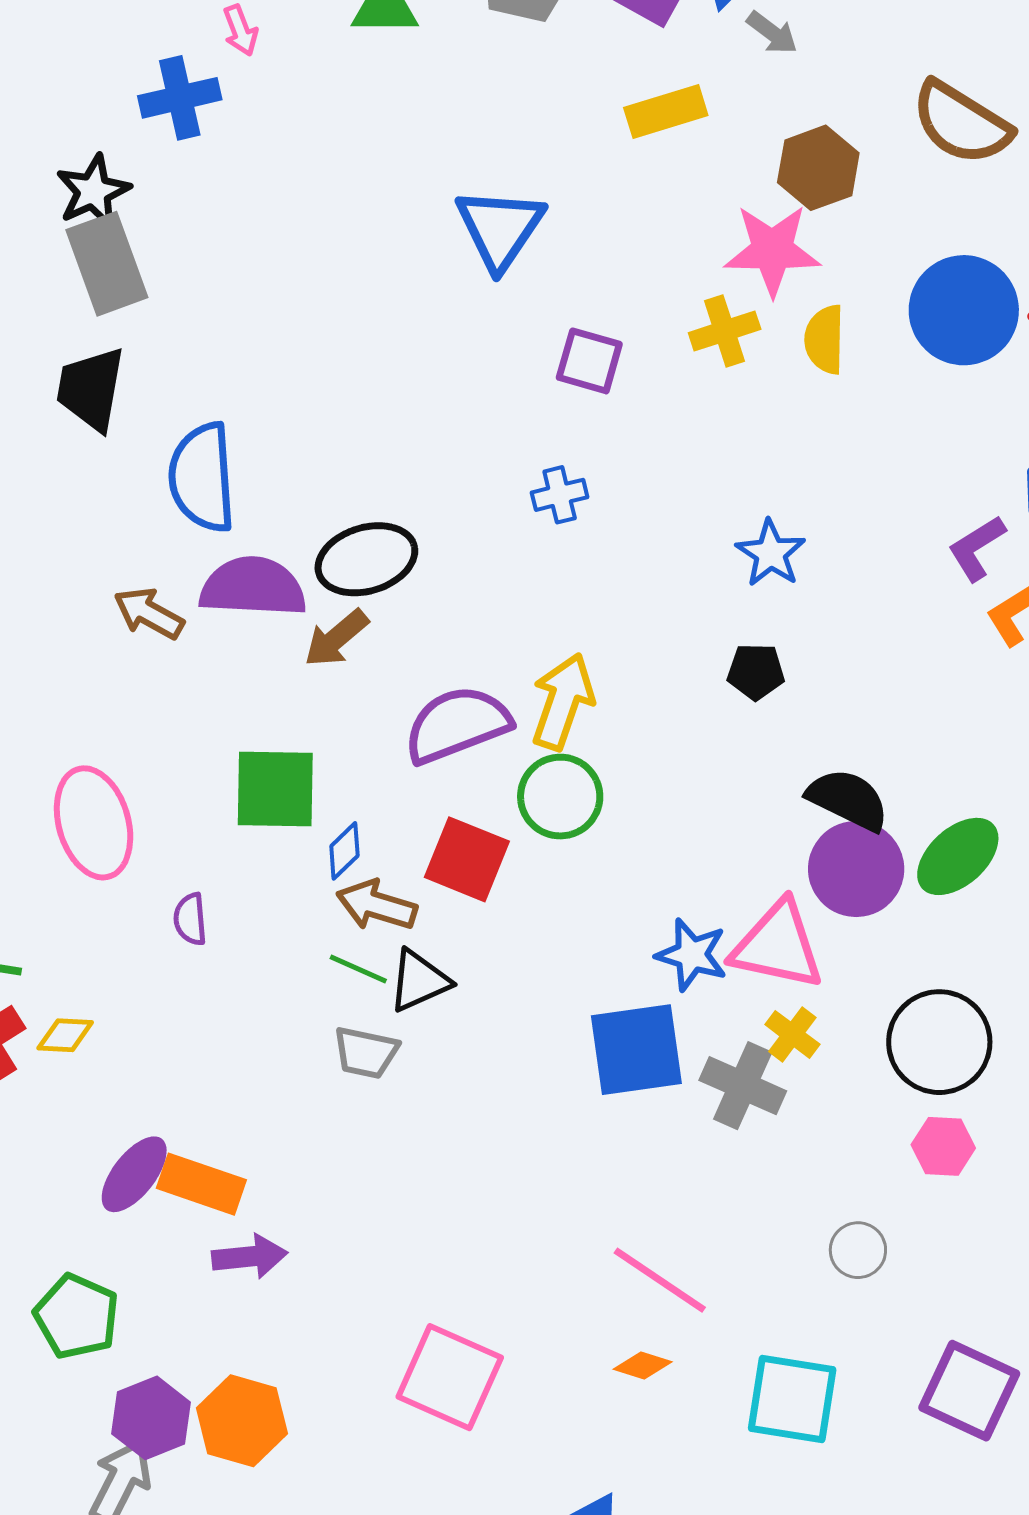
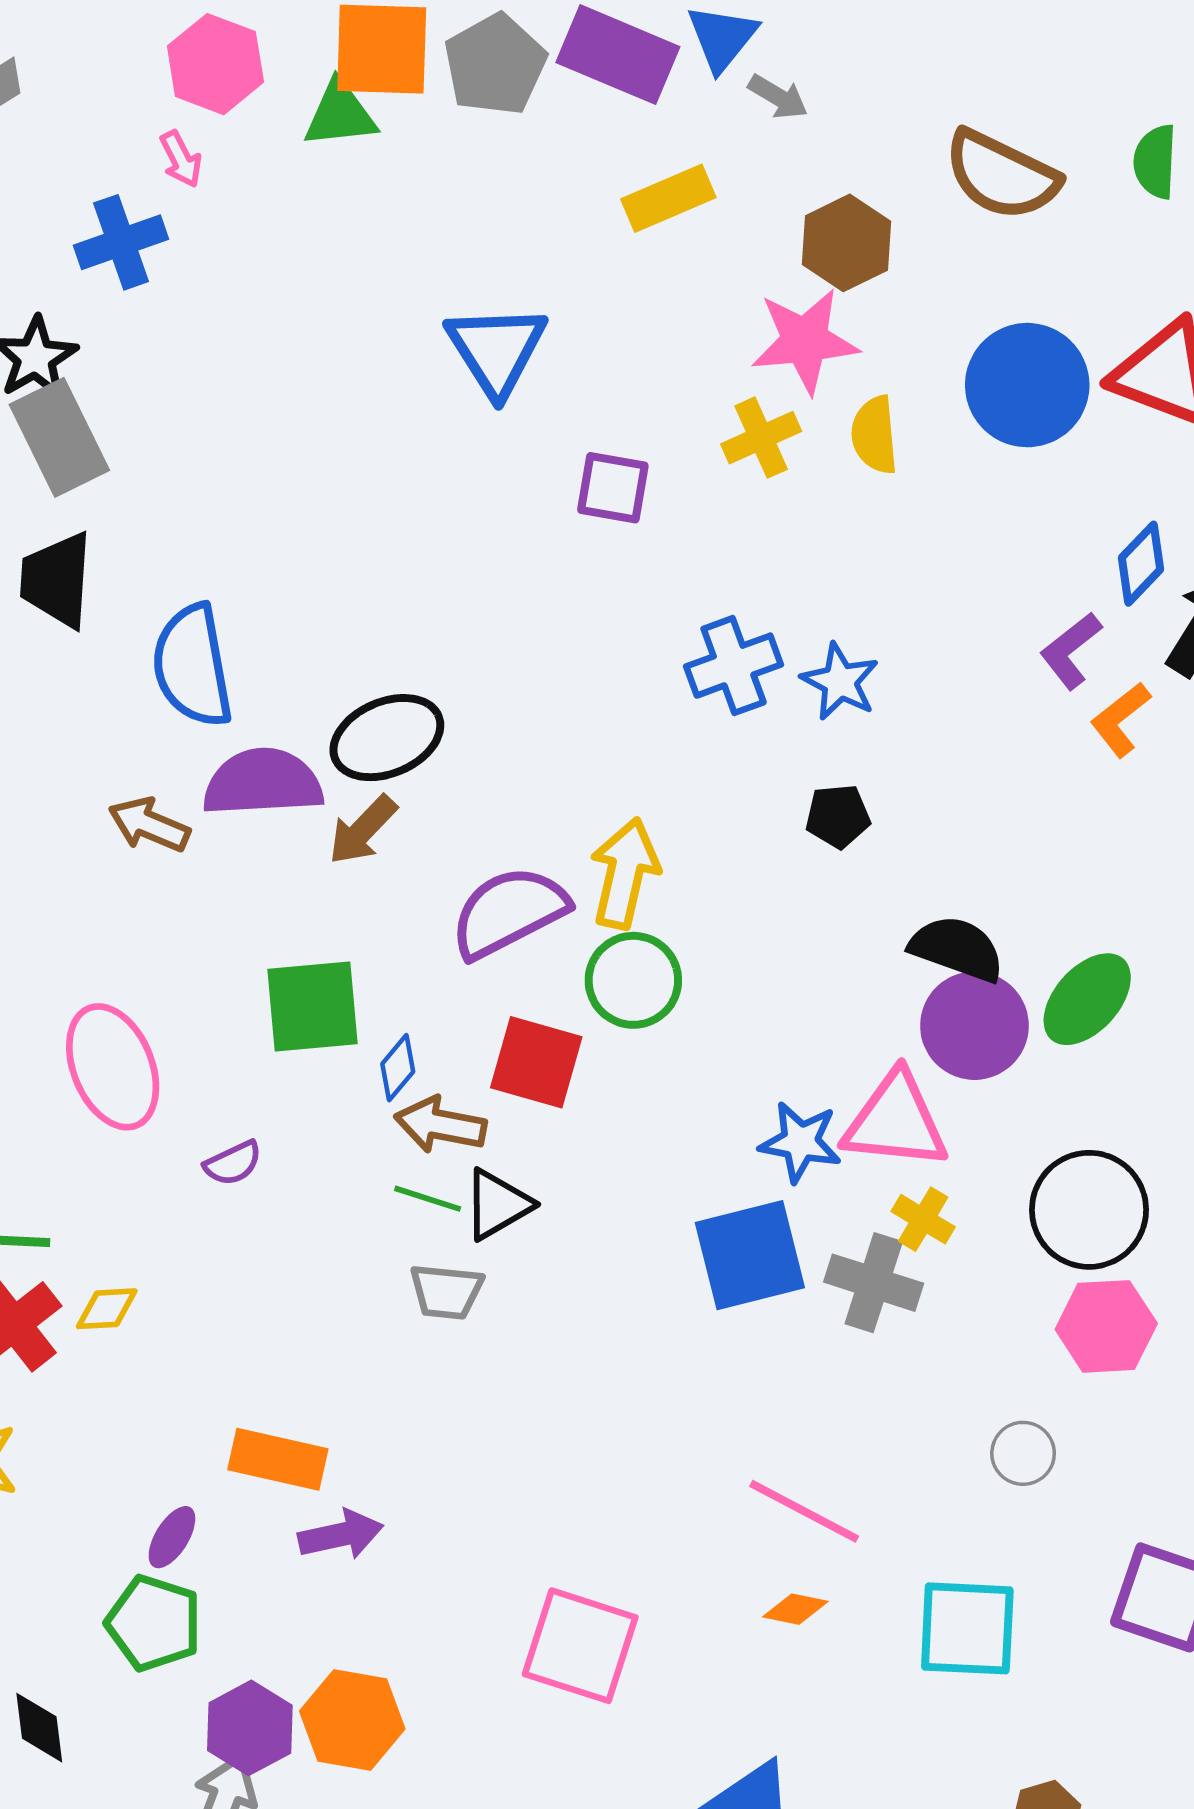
blue cross: (560, 495) -> (734, 666), moved, size x1.5
purple semicircle: (190, 919) -> (233, 1163), turned -104
pink hexagon: (943, 1146) -> (1106, 1326), size x1.4
purple ellipse: (134, 1174) -> (172, 1537), moved, size x0.7

